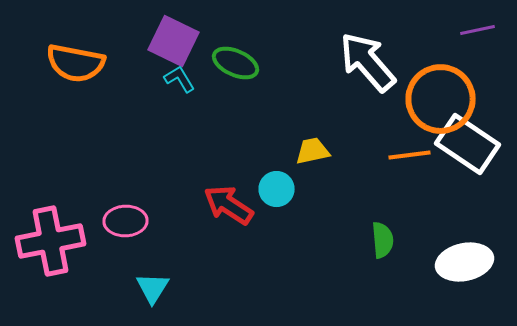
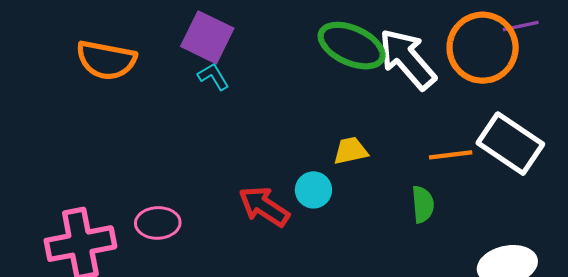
green ellipse: (236, 63) -> (352, 46), moved, size x1.4
orange circle: (440, 99) -> (483, 48), moved
green semicircle: (382, 240) -> (423, 204), moved

